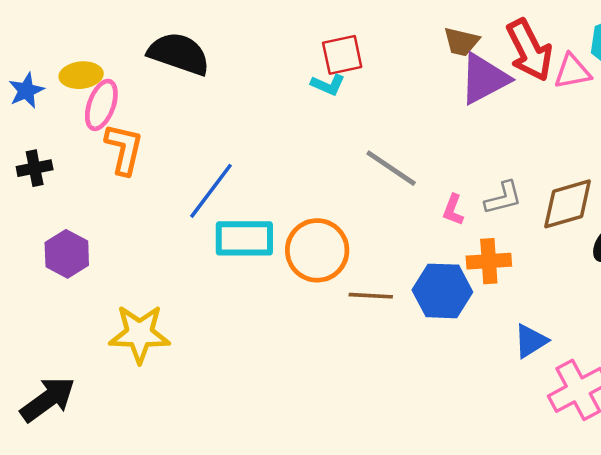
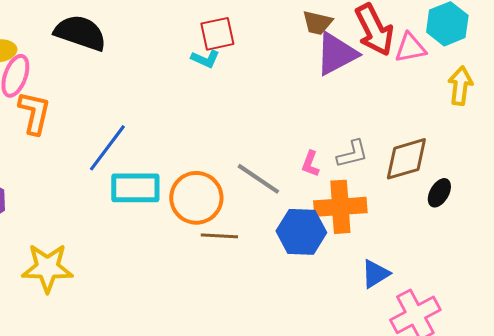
gray line: (391, 168) -> (258, 179), moved
orange cross: (489, 261) -> (340, 207), size x1.4
brown line: (371, 296) -> (219, 236), moved

